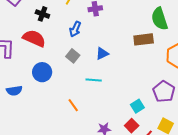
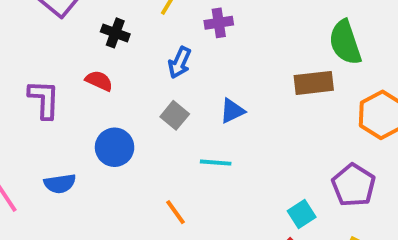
red semicircle: (34, 38) -> (99, 81), size x0.6

